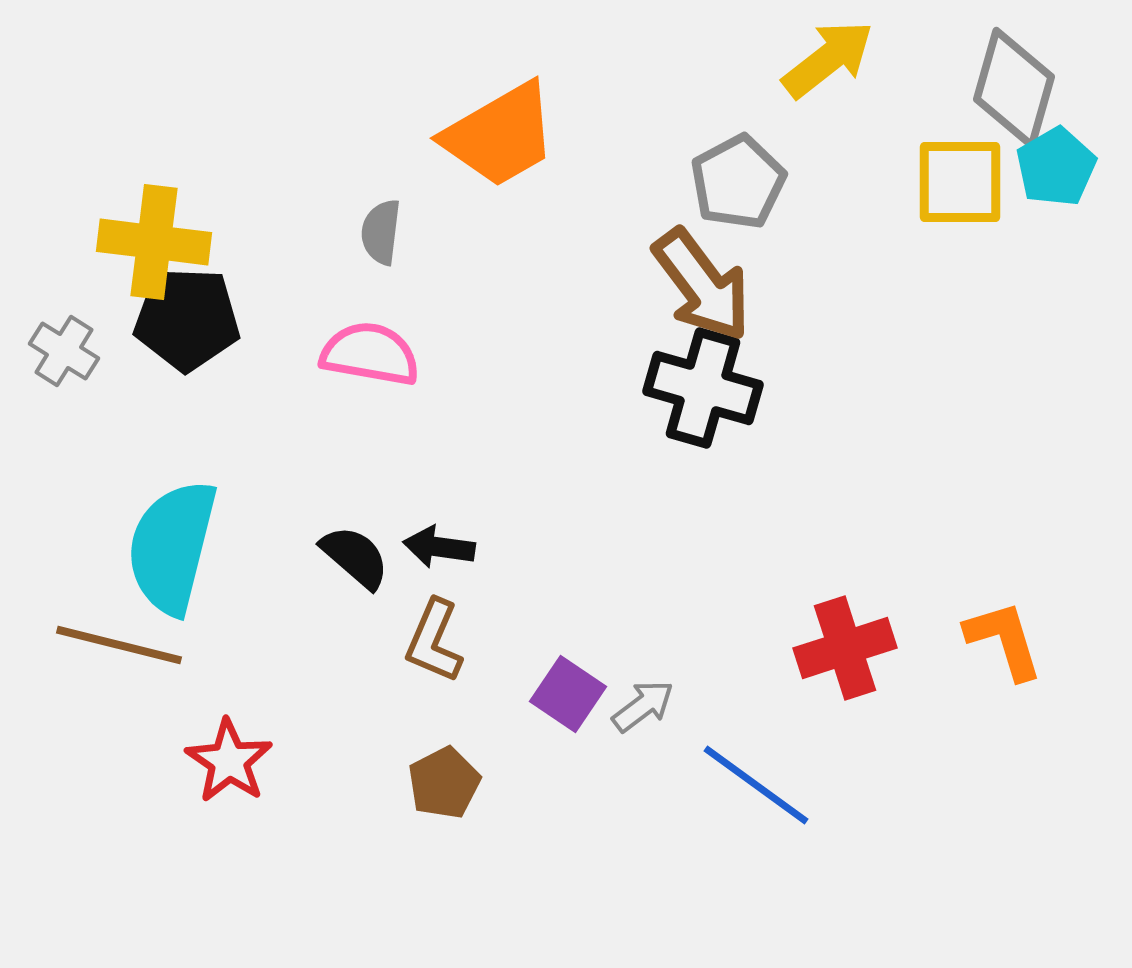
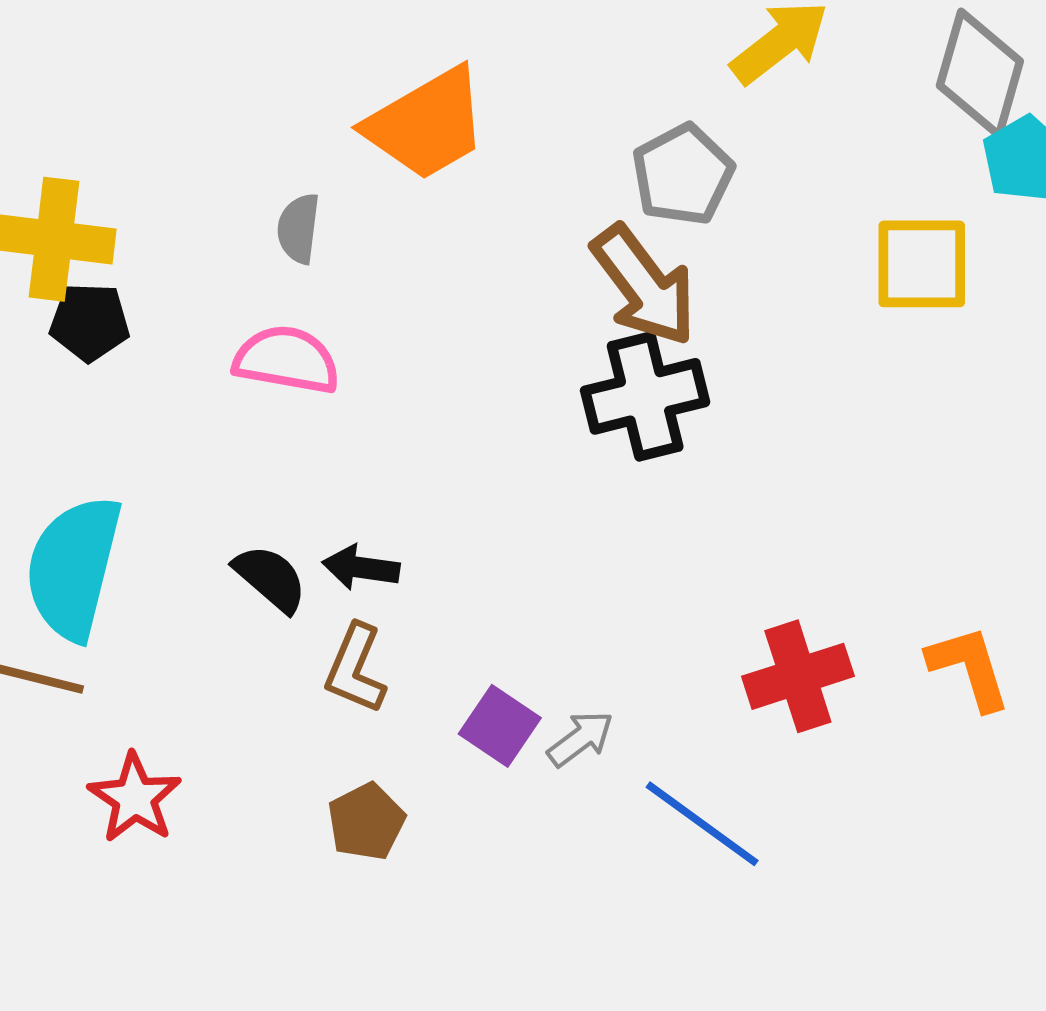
yellow square: (960, 182) -> (922, 264), moved
black pentagon: (187, 319) -> (90, 322), size x0.7
black cross: (703, 388) -> (645, 396), turned -30

